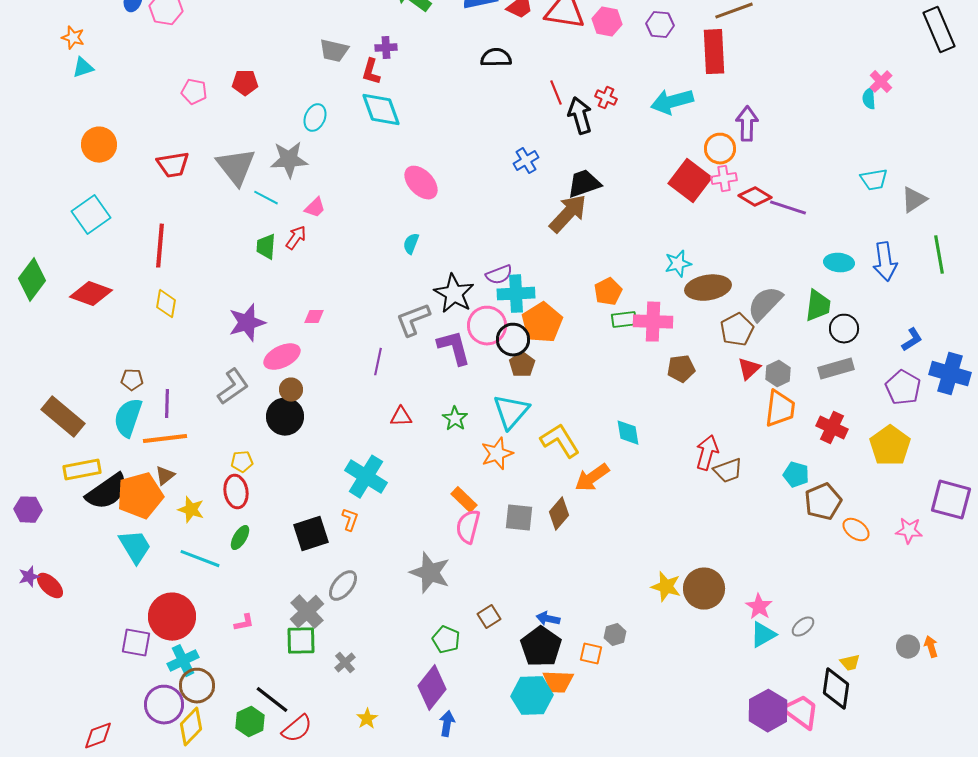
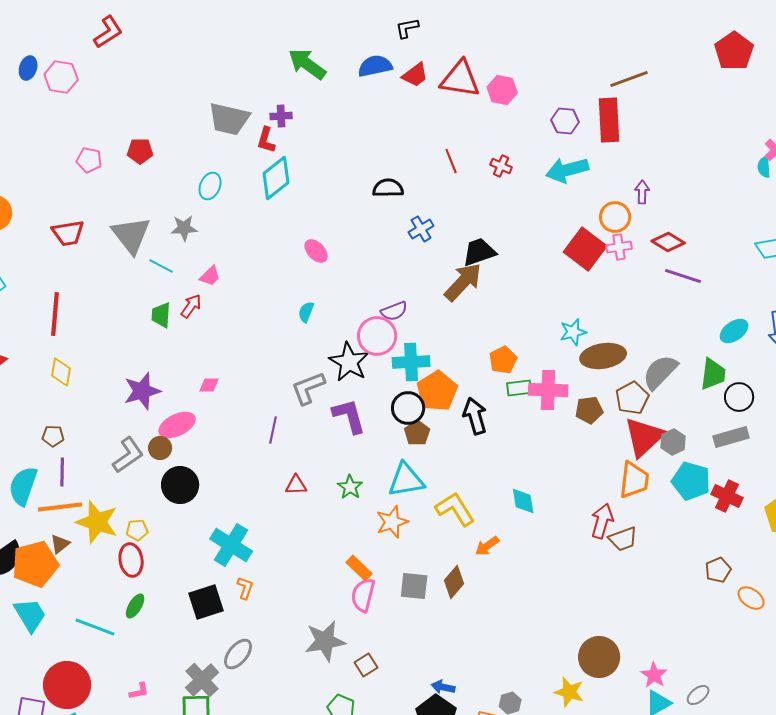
purple hexagon: (660, 25) -> (565, 121), moved
gray trapezoid: (334, 51) -> (229, 119), size x1.4
black semicircle: (496, 58) -> (388, 188), moved
cyan diamond: (381, 110) -> (276, 178), turned 72
black arrow: (580, 116) -> (475, 416), moved
purple arrow: (747, 124) -> (642, 192), size x0.7
gray star: (289, 160) -> (184, 228), size x0.7
pink ellipse: (421, 183) -> (316, 251), size x0.7
red diamond: (755, 197) -> (668, 242), moved
cyan ellipse: (839, 263) -> (734, 331), turned -40
purple semicircle: (499, 275) -> (394, 311), moved
pink circle: (487, 326) -> (377, 336), moved
brown pentagon: (681, 369) -> (589, 410), moved
red triangle: (749, 369) -> (644, 437), size x1.8
brown pentagon: (132, 380) -> (53, 436), moved
brown circle: (291, 390) -> (160, 448), moved
orange trapezoid: (780, 409) -> (634, 480), moved
cyan triangle: (511, 412) -> (406, 480), turned 39
cyan pentagon: (796, 475) -> (691, 481), moved, size x1.5
cyan cross: (366, 477) -> (231, 545), moved
orange arrow: (592, 478) -> (487, 546), size x0.7
brown pentagon: (823, 502) -> (718, 570), size x0.7
yellow star: (191, 510) -> (97, 522), moved, size x1.6
gray star: (430, 573) -> (325, 641), turned -30
yellow star: (666, 587) -> (569, 692), moved
brown square: (489, 617) -> (366, 665), moved

